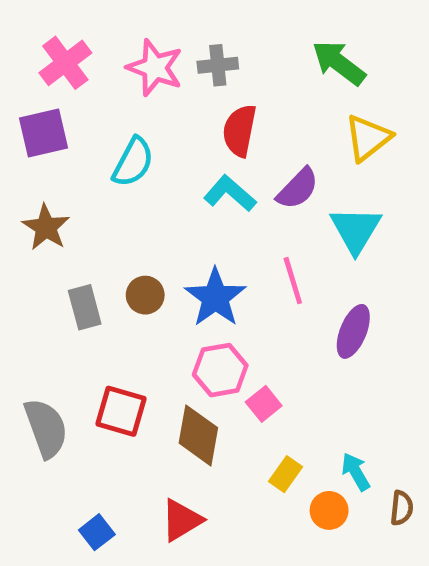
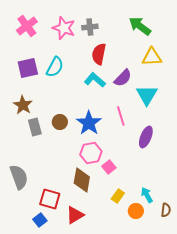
purple square: (44, 133) -> (28, 68), moved
yellow triangle: (368, 138) -> (152, 57), turned 35
brown star: (46, 227) -> (23, 105), moved
red square: (121, 411) -> (50, 199), moved

